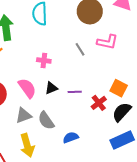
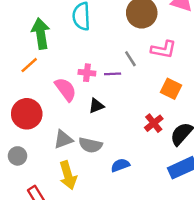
pink semicircle: (27, 88) -> (66, 89), moved
orange square: (119, 88) -> (171, 89), moved
purple line: (75, 92) -> (113, 74), moved
gray semicircle: (46, 121) -> (90, 145), turned -42

